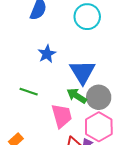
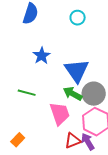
cyan circle: (87, 17) -> (78, 18), size x0.6

